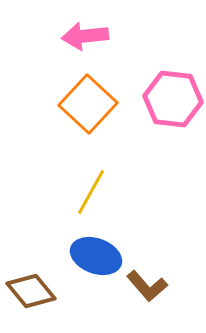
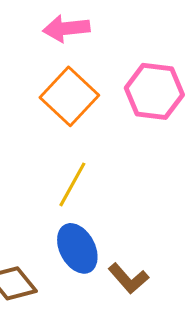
blue ellipse: (96, 256) -> (77, 248), turned 42

